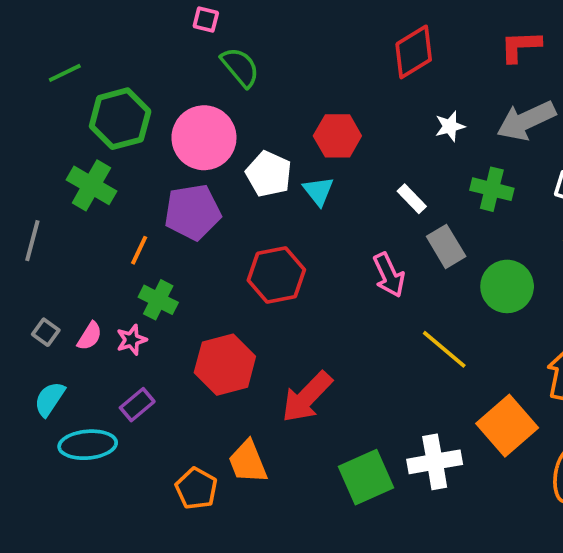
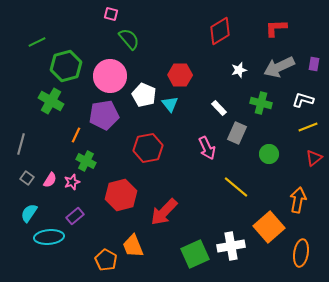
gray line: (32, 241) -> (21, 144), moved
gray rectangle: (446, 246) -> (237, 133), turned 55
green circle: (507, 286) -> (269, 154), size x0.7

